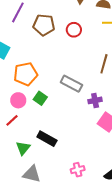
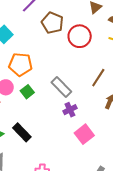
red circle: (74, 30) -> (80, 36), size x1.5
purple cross: (95, 100) -> (70, 110), moved, turned -32

